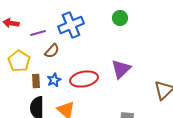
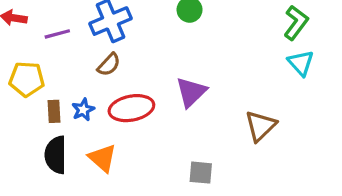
brown semicircle: (52, 51) -> (109, 65), moved
yellow pentagon: (19, 61) -> (27, 79), turned -30

